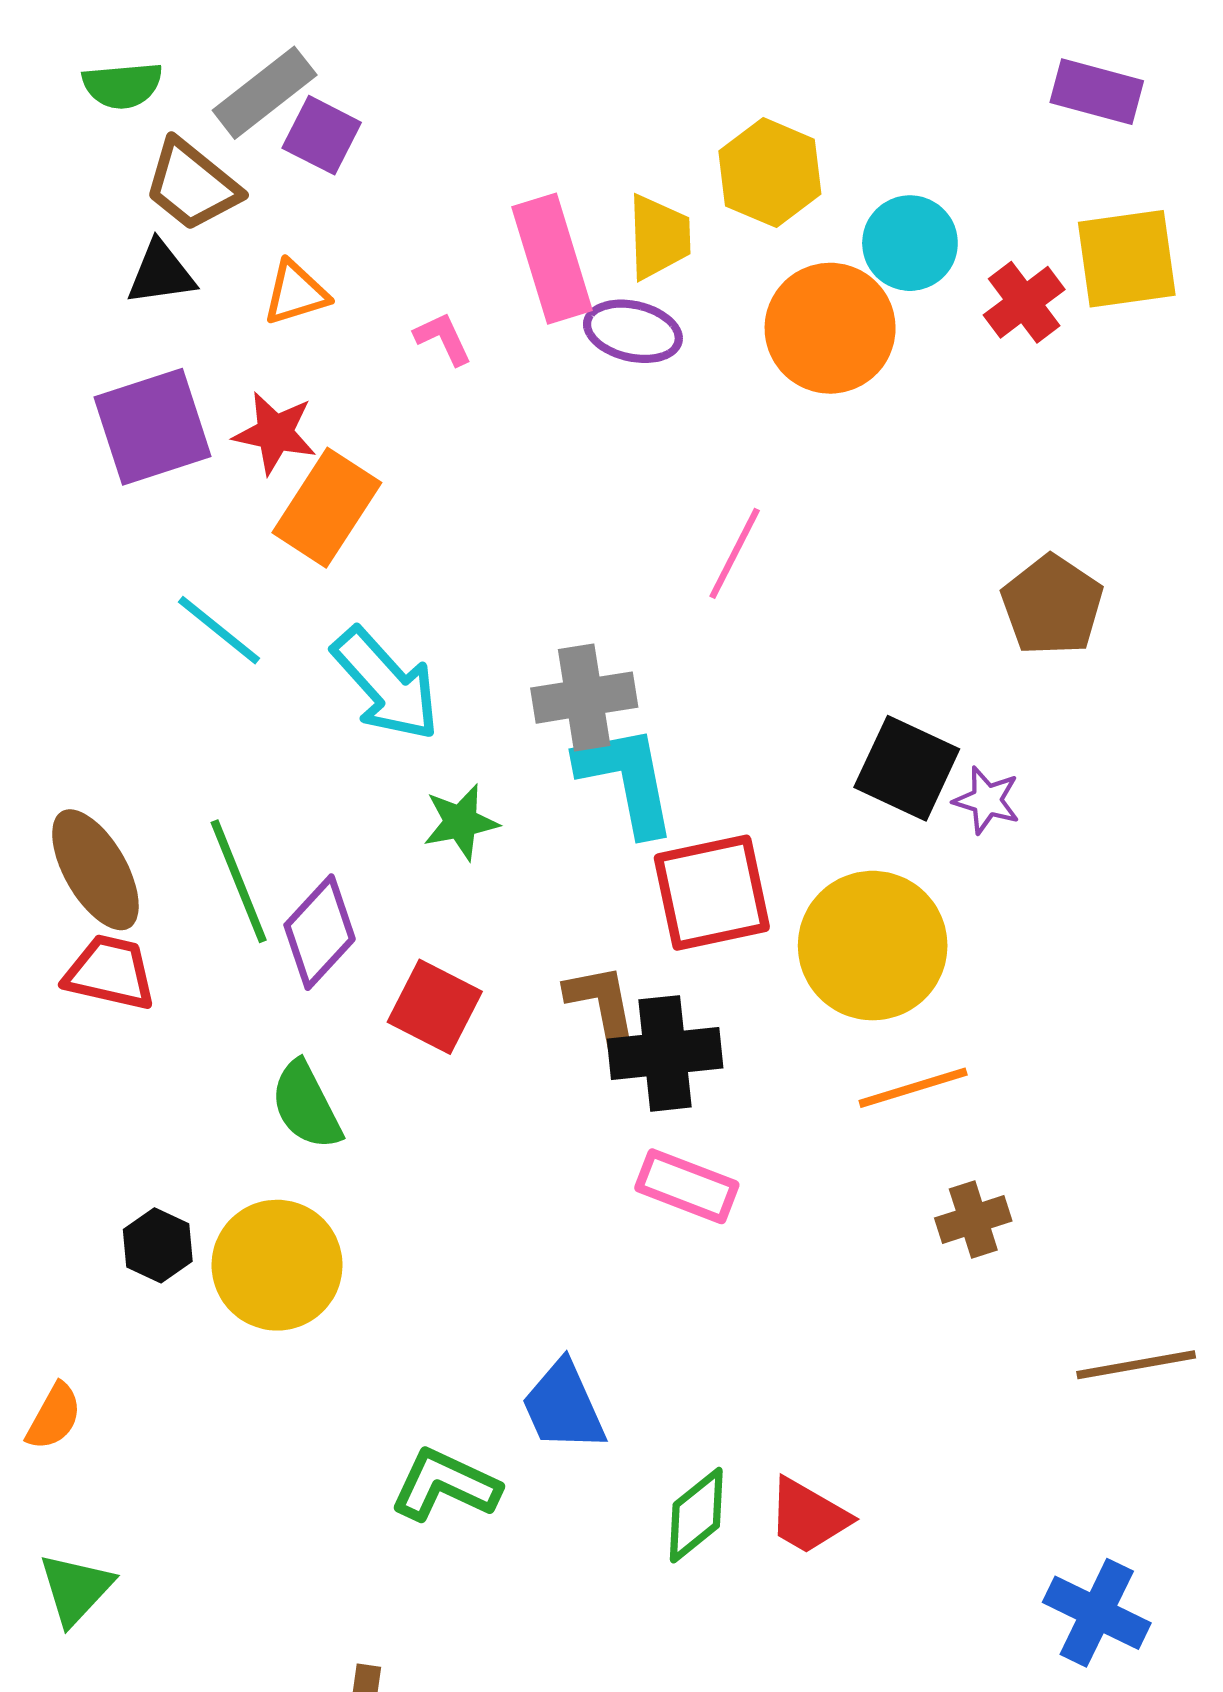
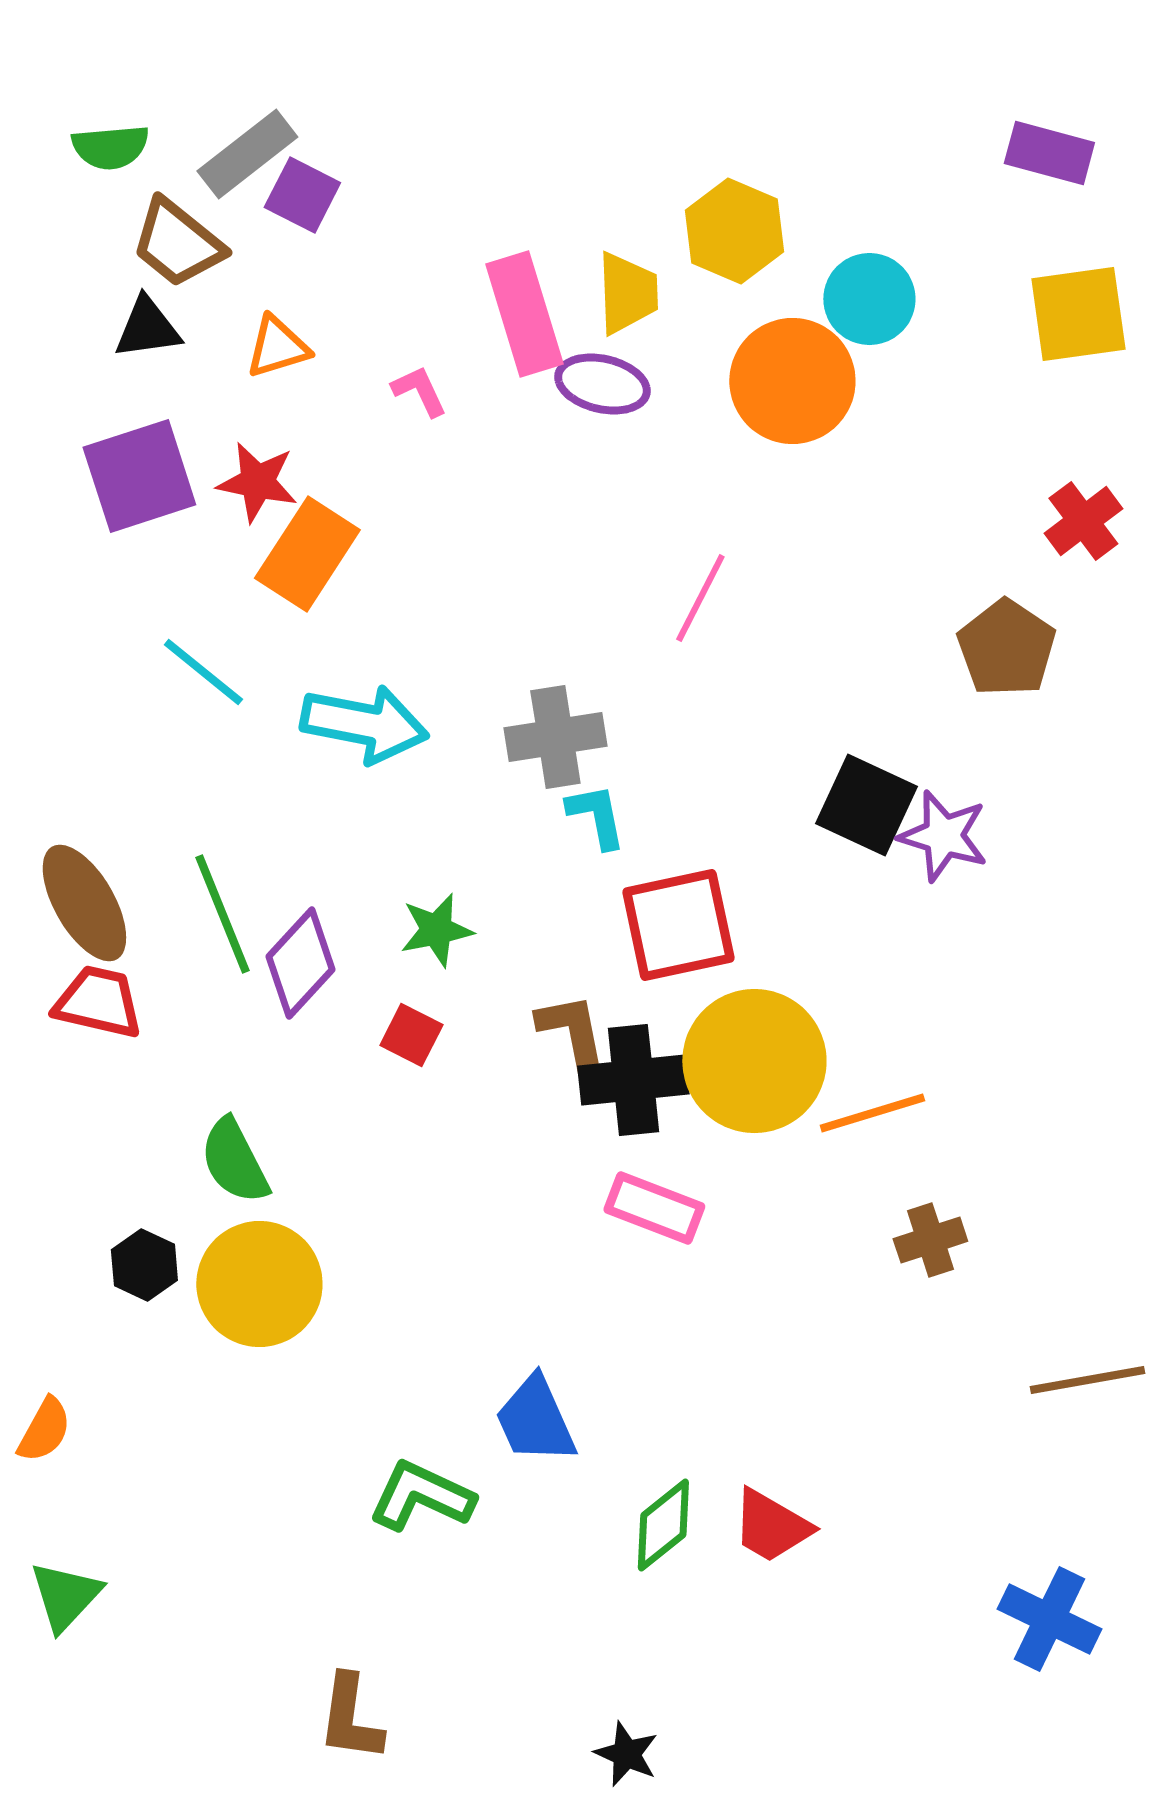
red cross: (1024, 302) -> (1083, 521), moved
cyan arrow: (386, 684) -> (364, 724), turned -37
cyan L-shape: (627, 780) -> (596, 816), size x0.6
purple star: (987, 800) -> (943, 836), size x1.4
green star: (461, 822) -> (436, 930), moved
yellow circle: (873, 946) -> (754, 1061), moved
red square: (435, 1007) -> (411, 1035), size x0.7
green semicircle: (306, 1105) -> (234, 1161), moved

